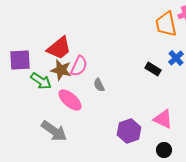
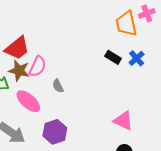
black rectangle: (153, 69) -> (113, 57), moved
purple hexagon: (129, 131) -> (55, 132), moved

